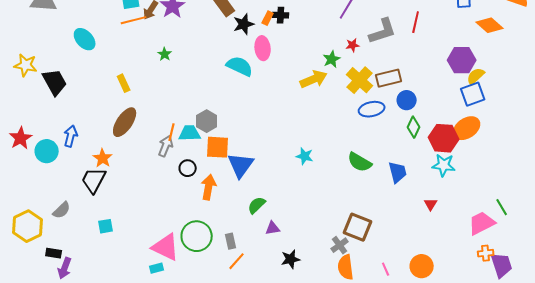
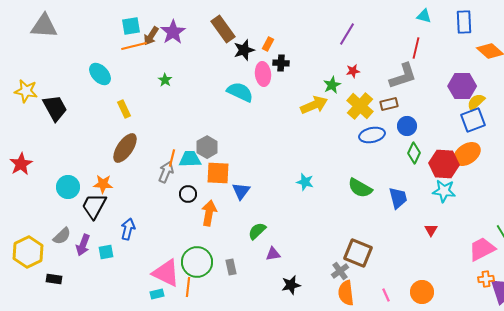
black cross: (281, 15) -> (281, 63), moved
gray L-shape: (383, 31) -> (403, 76), moved
cyan ellipse: (85, 39) -> (100, 74), moved
brown rectangle: (389, 78) -> (389, 104), size x0.7
blue arrow: (71, 136) -> (128, 229), moved
cyan circle: (47, 151) -> (68, 187), moved
orange star: (103, 158) -> (103, 184), turned -30
blue triangle: (241, 165) -> (241, 191), size x0.7
orange line: (237, 261) -> (188, 287), moved, turned -36
purple arrow: (65, 268) -> (83, 245), moved

